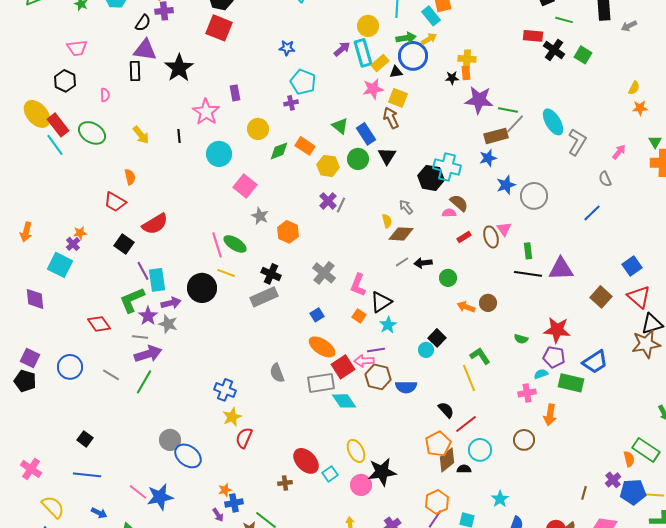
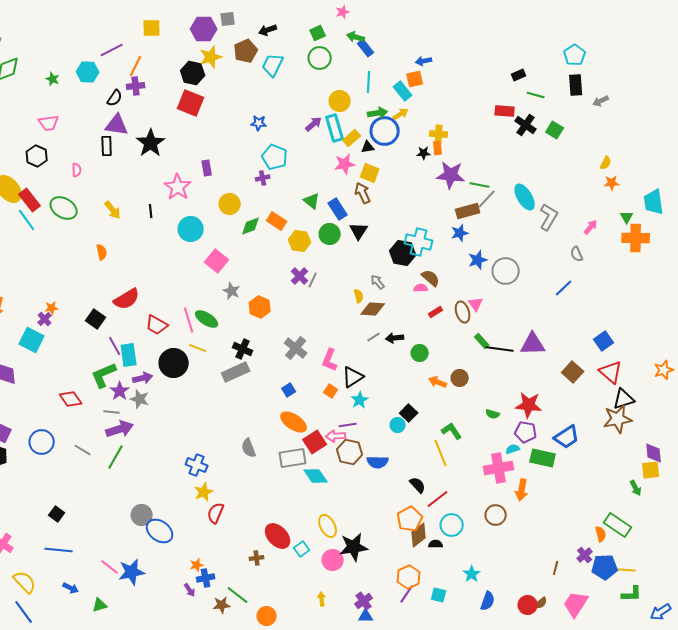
red trapezoid: (115, 202) -> (157, 325), moved
green rectangle: (528, 251) -> (482, 341), moved, turned -35
pink cross: (527, 393) -> (499, 468), size x1.6

